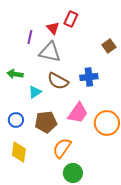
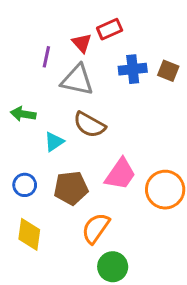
red rectangle: (71, 19) -> (110, 29), turned 42
brown square: (109, 46) -> (168, 71), turned -32
blue cross: (89, 77) -> (133, 69), moved

